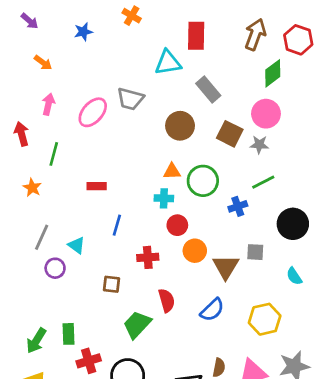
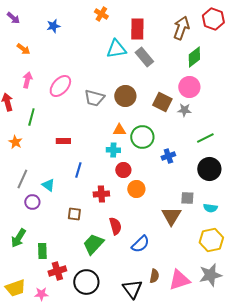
orange cross: (132, 16) -> (101, 14), moved
red hexagon: (298, 40) -> (213, 19), moved
gray rectangle: (208, 89) -> (144, 57), moved
gray trapezoid: (130, 99) -> (94, 98), moved
green line: (263, 182) -> (205, 138), moved
gray square: (255, 252) -> (187, 198), moved
brown triangle: (226, 267) -> (171, 216), moved
cyan semicircle: (294, 276) -> (210, 208), turned -48
blue semicircle: (212, 310) -> (140, 244), moved
yellow hexagon: (265, 319) -> (211, 240), moved
green arrow: (36, 341) -> (18, 238), moved

